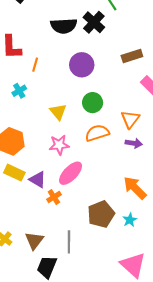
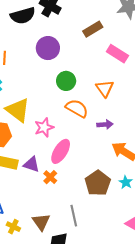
yellow triangle: (58, 112) -> (18, 110), moved, size x1.5
orange semicircle: (97, 133) -> (77, 108), turned 60
purple arrow: (134, 143) -> (105, 124), moved

